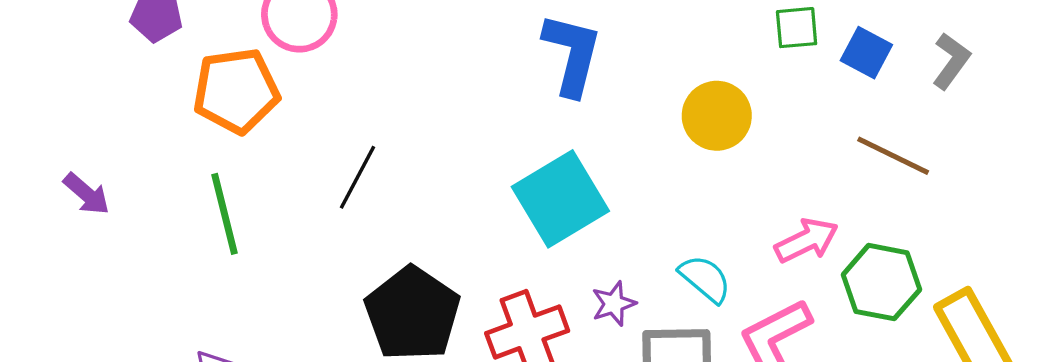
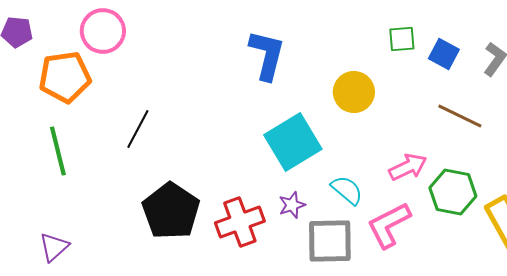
cyan square: (560, 199) -> (293, 142), moved

